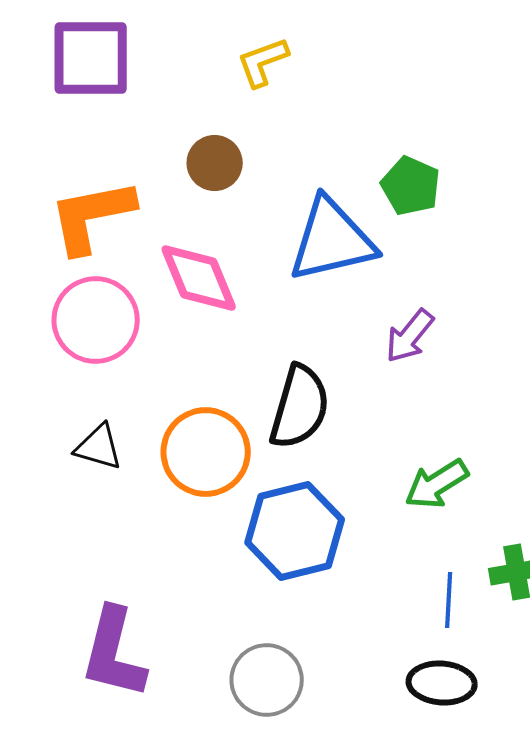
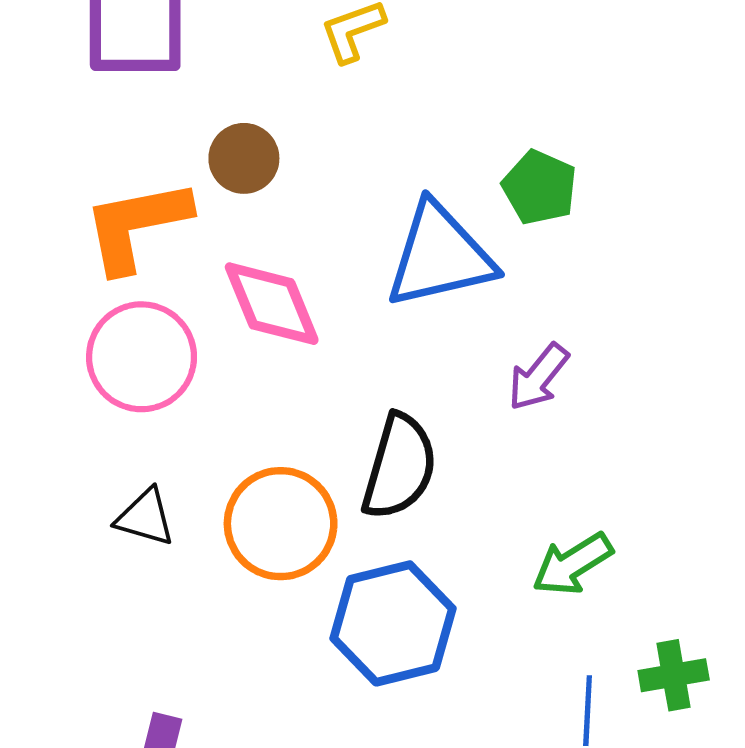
brown circle: (215, 163) -> (244, 158), moved

